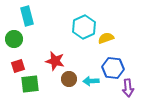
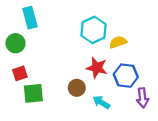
red star: (55, 61) -> (97, 68), moved
cyan arrow: (91, 81) -> (101, 102), moved, turned 35

